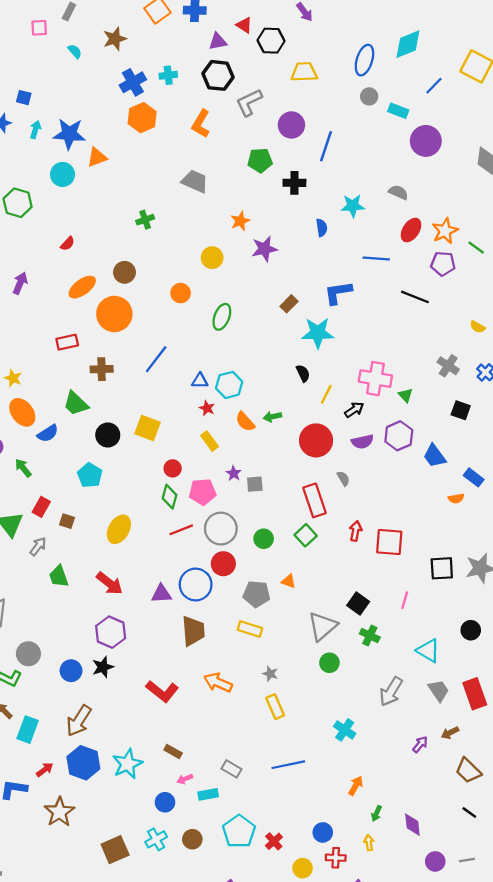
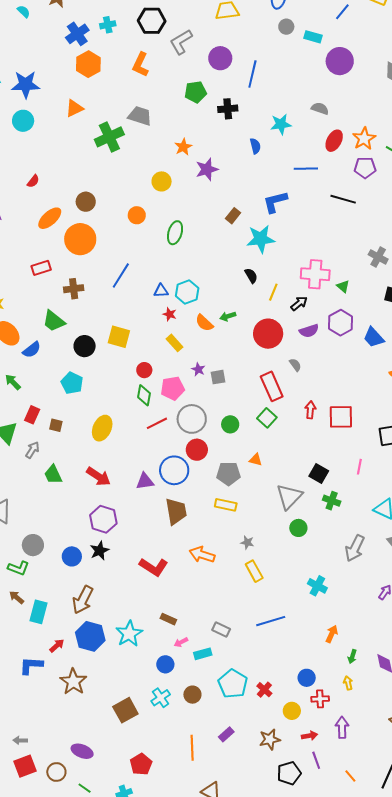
orange triangle: (97, 157) -> (74, 108), moved
green cross: (145, 220) -> (109, 137), moved, size x1.8

